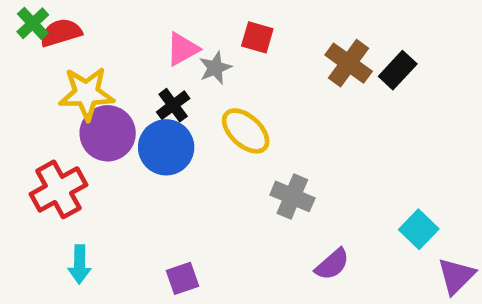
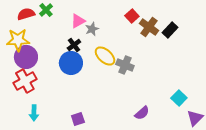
green cross: (33, 23) -> (46, 10), moved
red square: (257, 37) -> (132, 16), moved, turned 32
yellow star: (87, 94) -> (18, 40), moved
purple circle: (108, 133) -> (26, 57), moved
gray cross: (292, 196) -> (125, 65), moved

